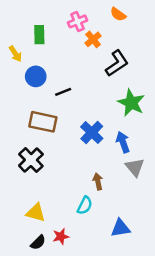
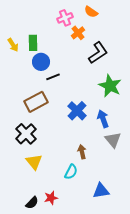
orange semicircle: (118, 14) -> (91, 12), moved
green rectangle: (39, 35) -> (33, 43), moved
blue circle: (36, 76) -> (41, 62), moved
brown rectangle: (43, 122) -> (36, 102), turned -40
yellow triangle: (36, 213) -> (34, 162), moved, turned 36

